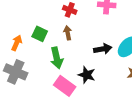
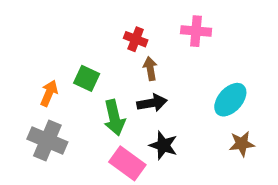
brown arrow: (68, 33) -> (150, 69), moved
black arrow: (103, 49) -> (152, 103), moved

